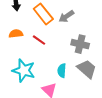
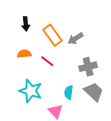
gray cross: (80, 44) -> (88, 67), turned -30

